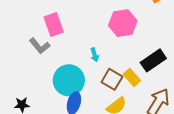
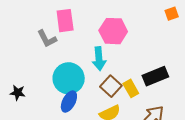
pink hexagon: (123, 23) -> (113, 31), moved
cyan arrow: (95, 55) -> (99, 59), size x1.6

